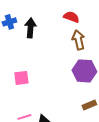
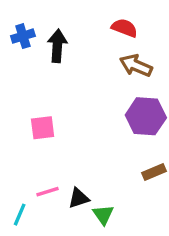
brown arrow: (78, 40) -> (136, 66), turned -54

